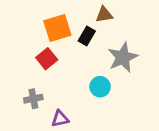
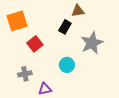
orange square: (57, 28) -> (17, 21), moved
cyan circle: (100, 87) -> (67, 65), moved

